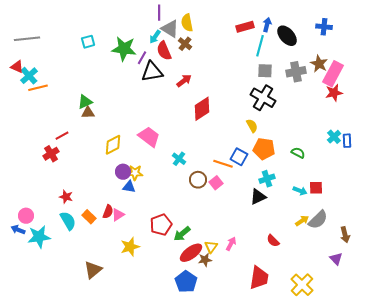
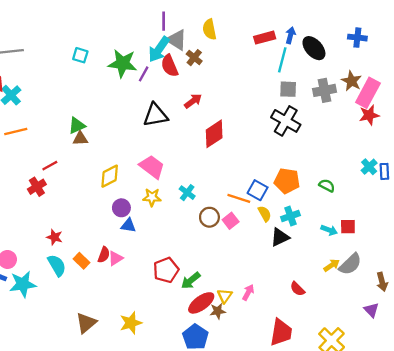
yellow semicircle: (187, 23) -> (209, 29), moved
cyan arrow: (155, 37) -> (159, 49), size x1.6
cyan square: (88, 42) -> (80, 55), turned 32
black triangle: (152, 72) -> (155, 115), moved
orange line: (38, 88) -> (16, 131), moved
yellow semicircle: (252, 126) -> (265, 214), moved
yellow star: (135, 173) -> (152, 197), moved
yellow star: (130, 247) -> (131, 323), moved

